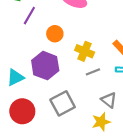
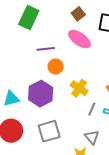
purple line: (29, 16) -> (46, 49), moved, turned 42
gray line: (93, 72) -> (92, 109), moved, turned -56

